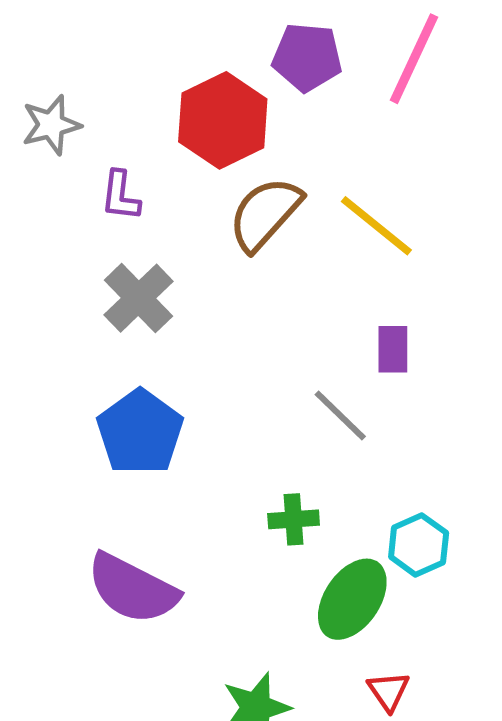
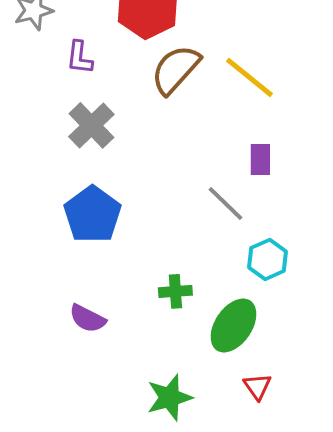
green cross: (294, 519) -> (175, 291), moved
cyan hexagon: (419, 545) -> (267, 259), moved
purple semicircle: (132, 589) -> (87, 318), size x0.6

